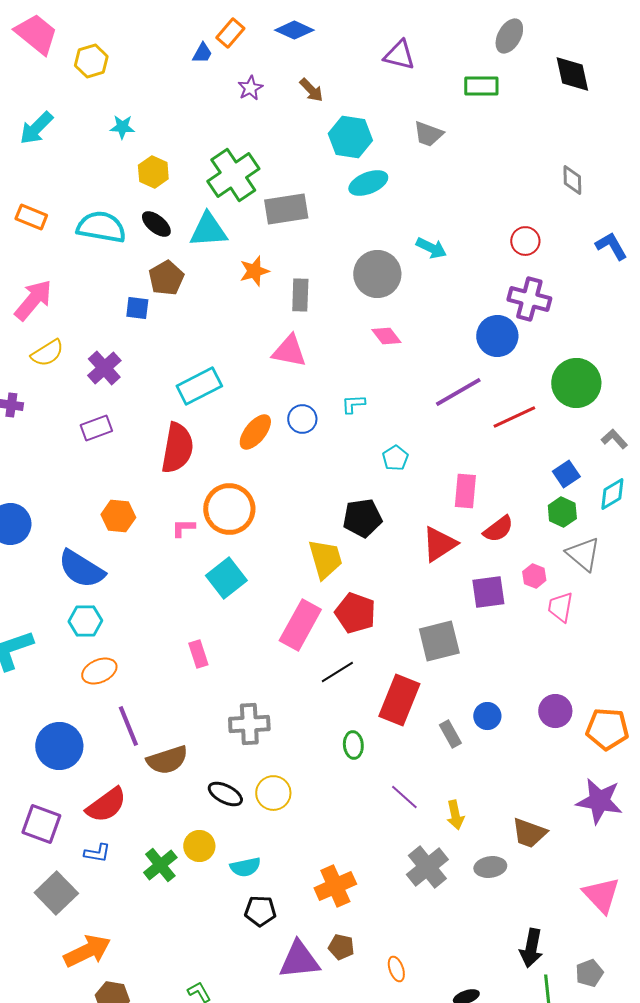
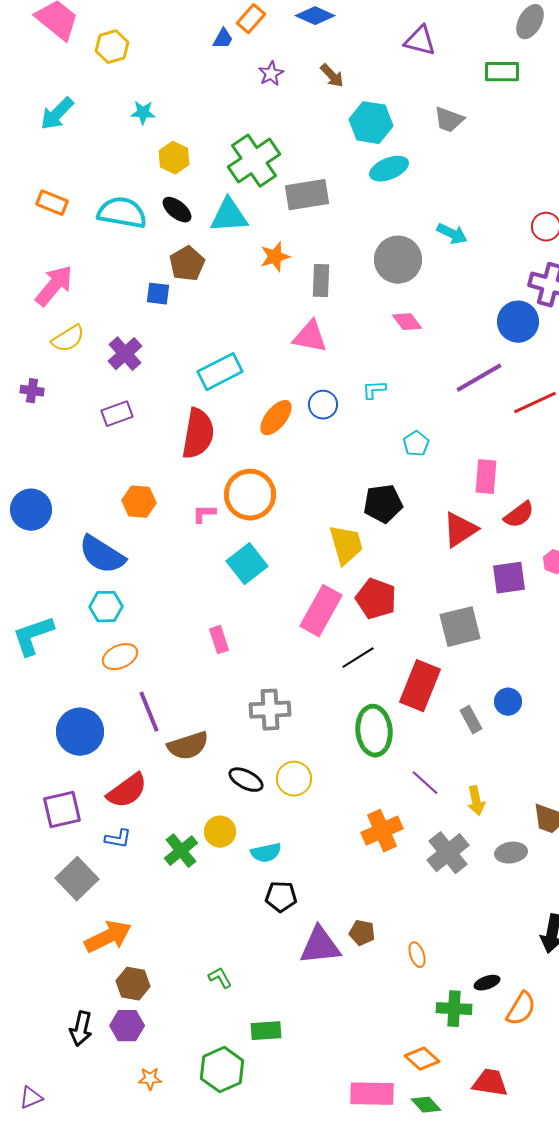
green ellipse: (353, 745) -> (374, 731), size x1.8
purple square: (41, 824) -> (62, 810), turned -33
orange cross: (335, 886) -> (382, 831), moved

